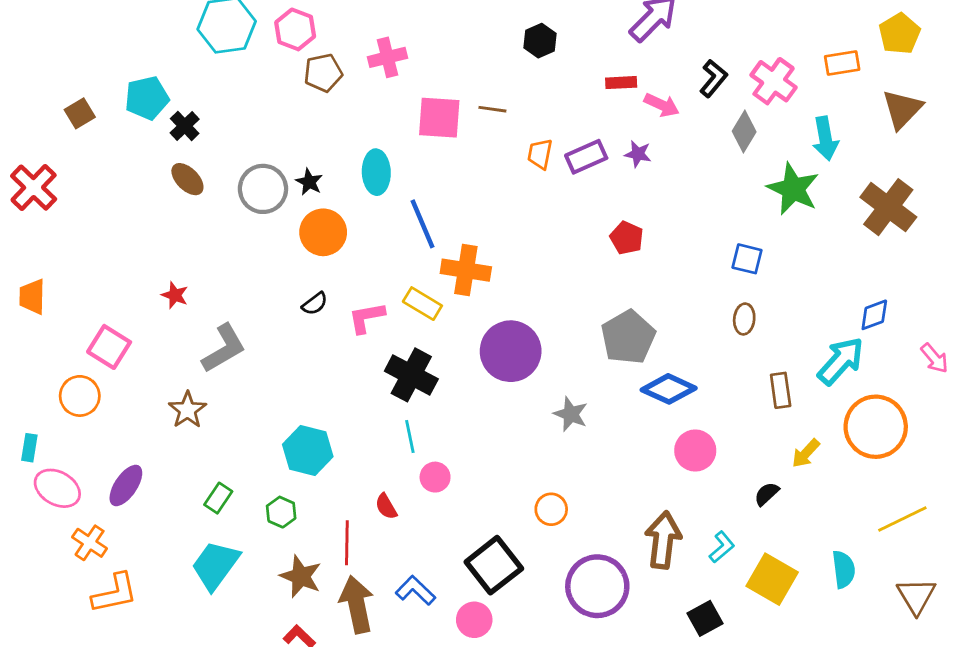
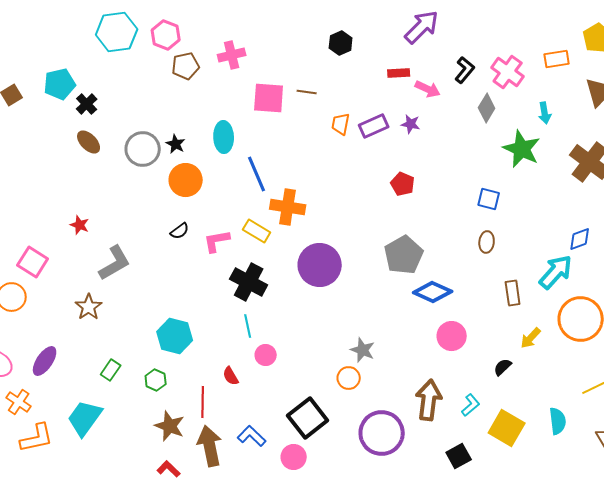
cyan arrow: (825, 139) -> (545, 113), size x0.7
gray star: (571, 414) -> (363, 350), moved
cyan trapezoid: (215, 565) -> (85, 418), moved

